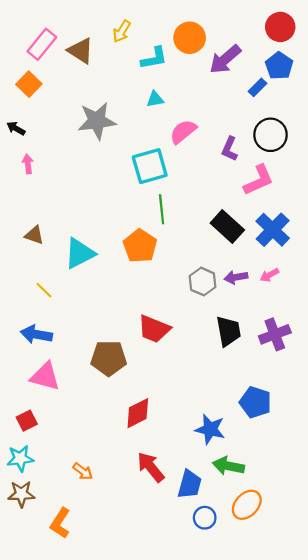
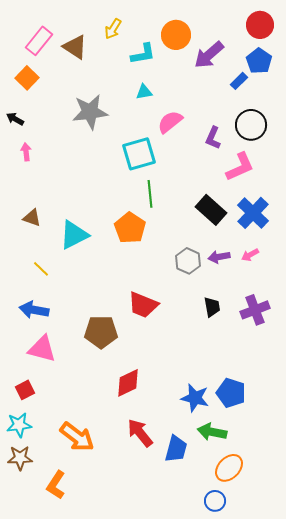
black trapezoid: (228, 331) -> (212, 307), size x0.7
blue pentagon: (255, 402) -> (231, 393), moved
orange arrow: (83, 471) -> (77, 437), size x1.8
blue circle: (205, 518) -> (215, 501), moved

